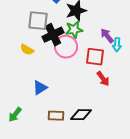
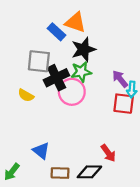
red square: (95, 57) -> (124, 104), moved
red arrow: (103, 79) -> (108, 153), moved
blue triangle: (40, 88) -> (41, 151), moved, turned -49

